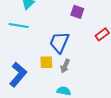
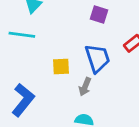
blue trapezoid: (59, 42) -> (97, 58), moved, turned 140
yellow square: (46, 62) -> (61, 67), moved

